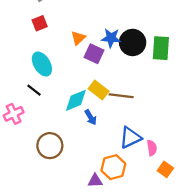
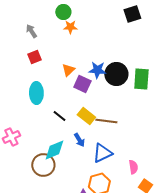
cyan ellipse: (42, 64) -> (36, 93), turned 30
black line: (34, 90) -> (59, 116), moved
cyan diamond: (76, 100) -> (54, 150), moved
blue triangle: (130, 138) -> (102, 153), moved

